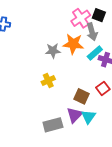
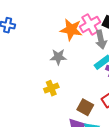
orange star: (73, 44) -> (71, 30), moved

